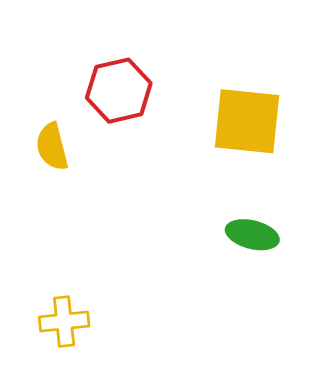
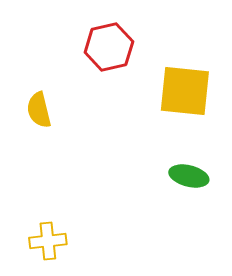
red hexagon: (119, 91) -> (109, 47), moved

